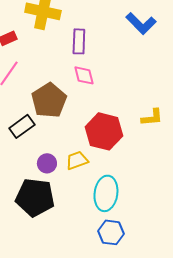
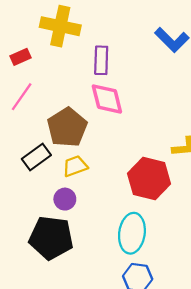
pink diamond: (84, 75) -> (107, 99), size x1.4
red hexagon: (104, 131) -> (149, 179), moved
yellow trapezoid: (77, 160) -> (75, 166), moved

